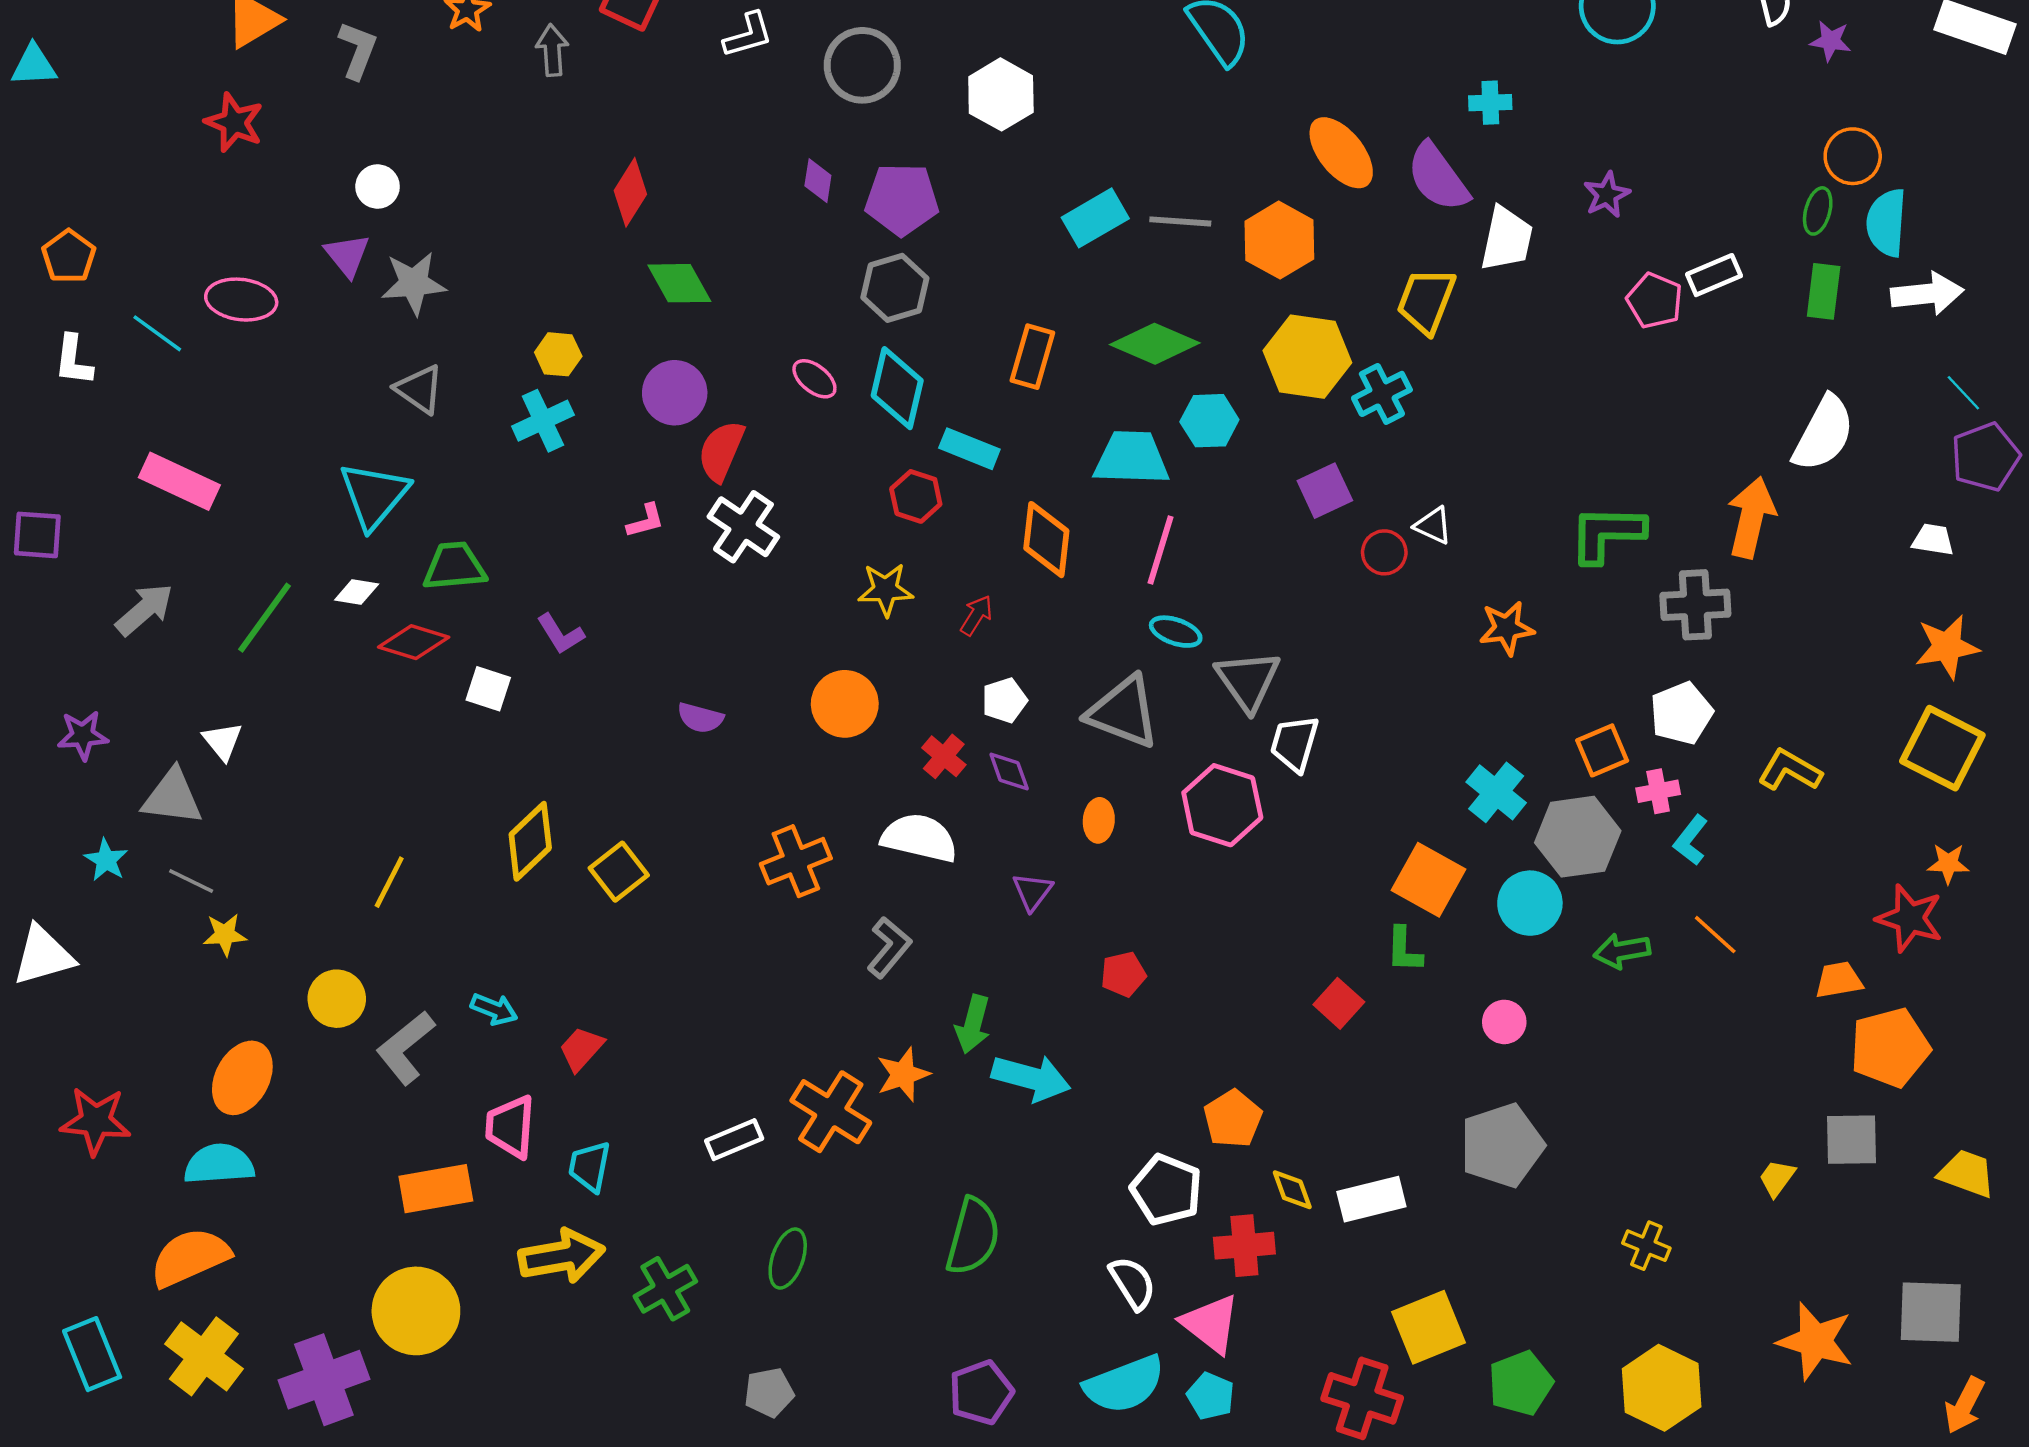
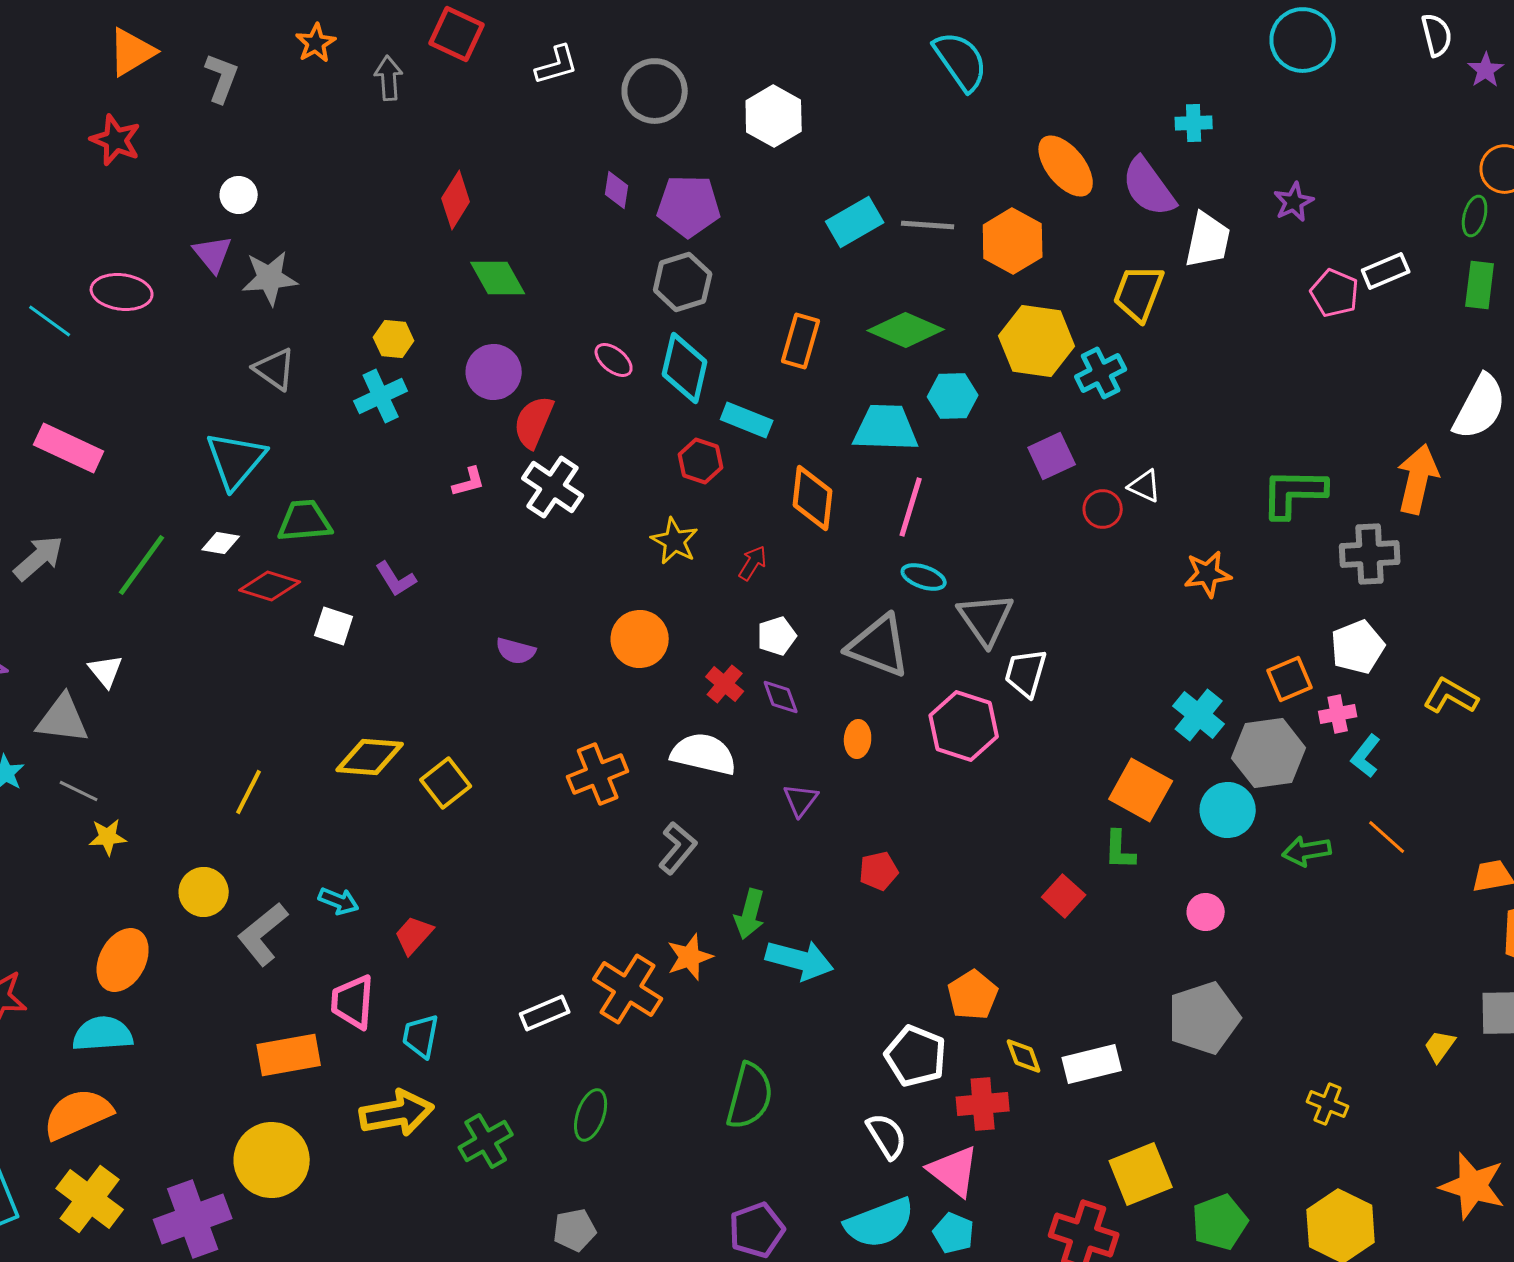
purple star: (1831, 41) -> (1486, 70), turned 30
yellow star: (886, 590) -> (675, 541), turned 30
yellow diamond: (530, 841) -> (370, 757), turned 48

